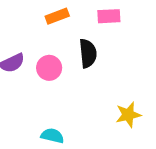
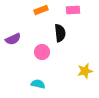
pink circle: (49, 68) -> (42, 52), moved

